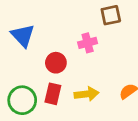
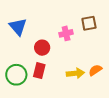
brown square: (111, 15) -> (89, 23), moved
yellow arrow: (87, 94) -> (75, 73), moved

